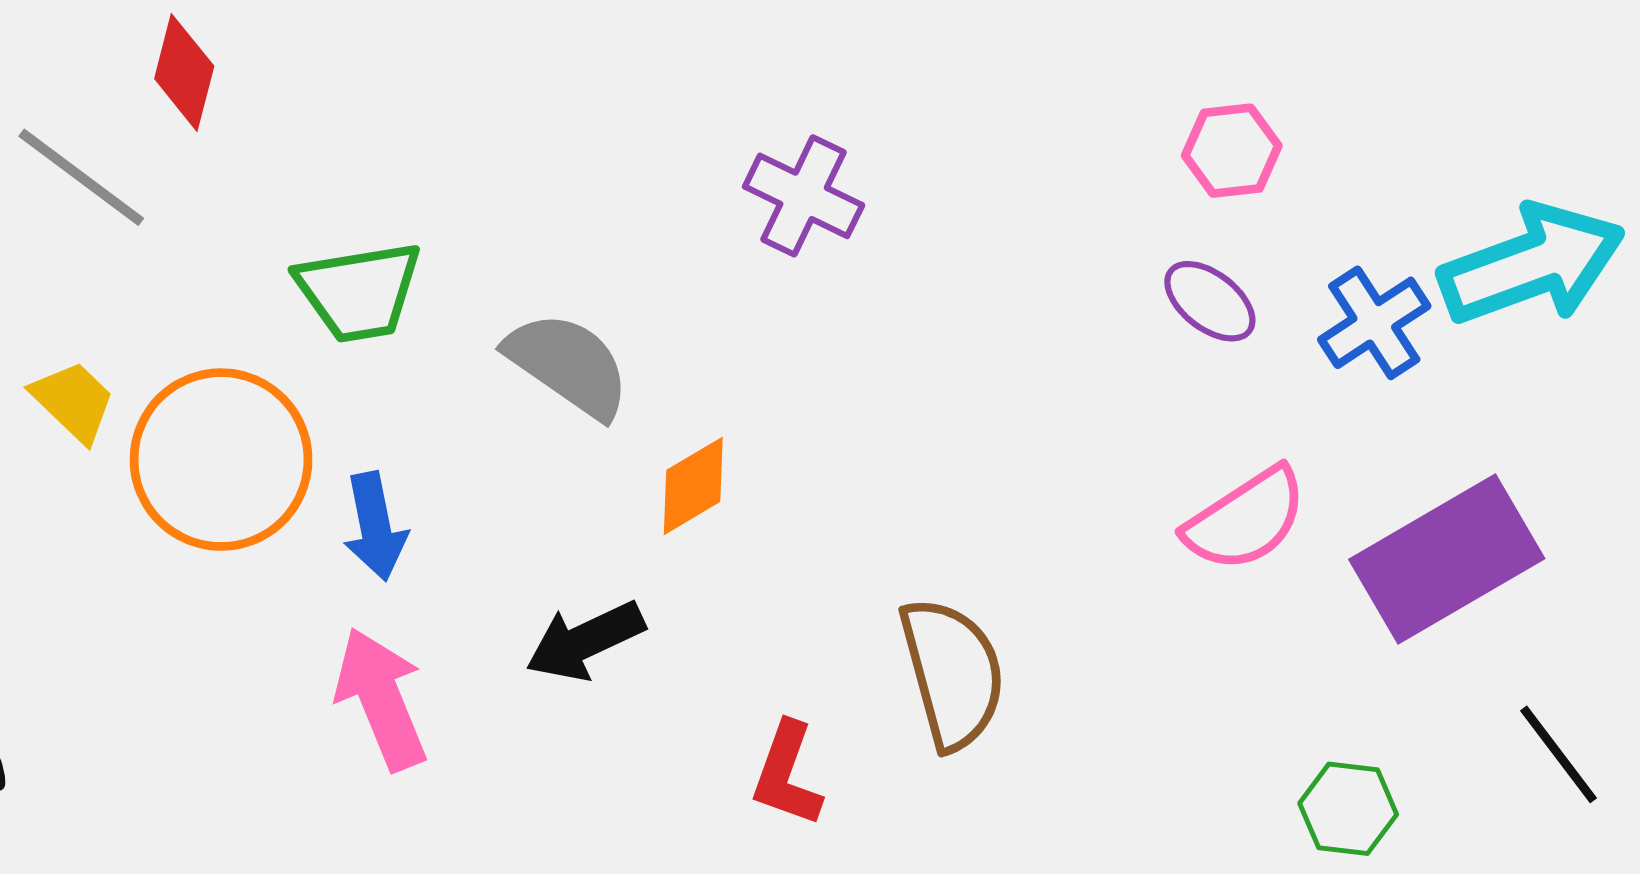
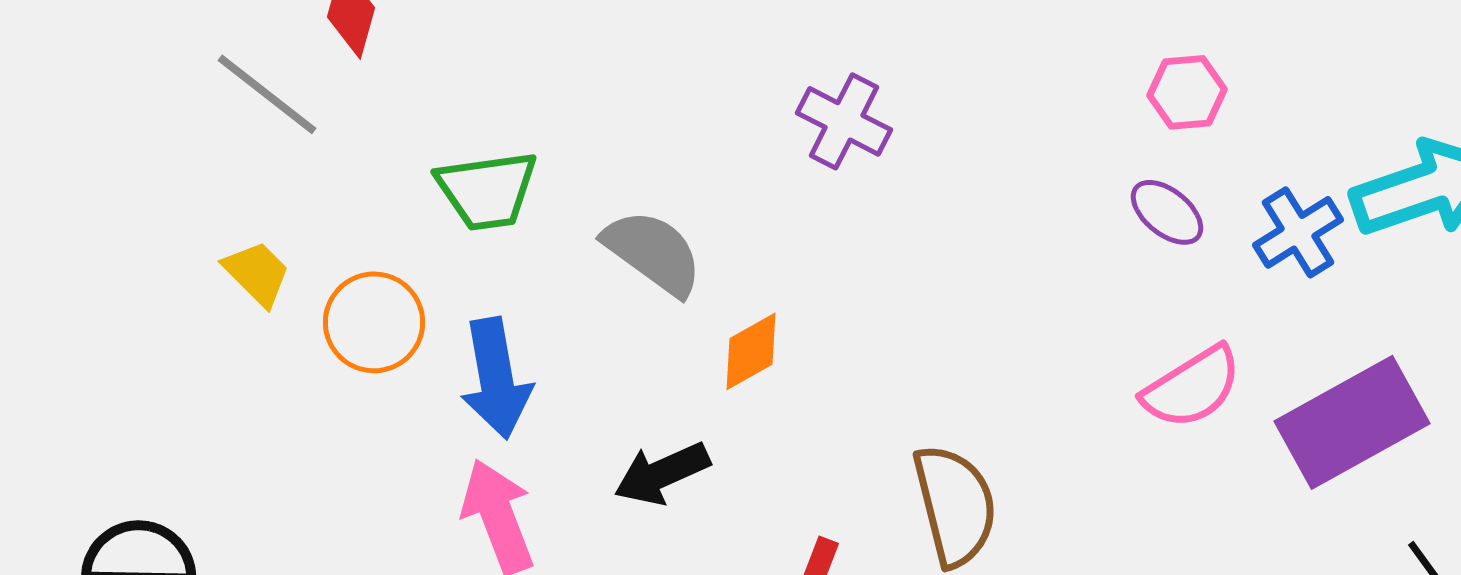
orange circle: (221, 460) -> (374, 322), size x0.7
blue arrow: (375, 526) -> (496, 378), size x1.4

